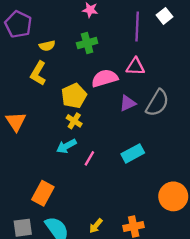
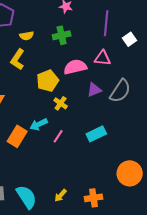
white square: (165, 16) -> (129, 39), moved
yellow cross: (74, 121) -> (61, 103), moved
orange rectangle: (43, 193) -> (17, 136), moved

